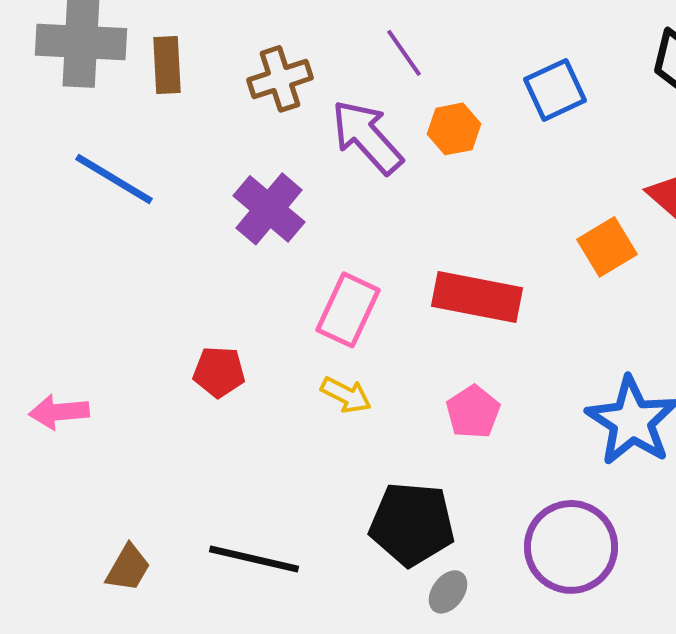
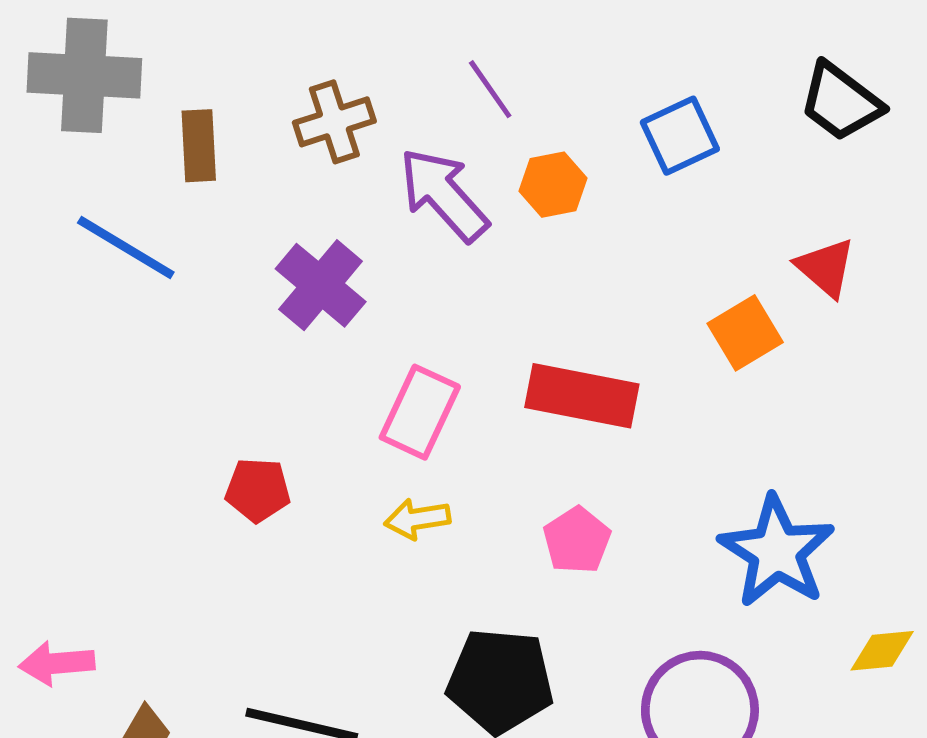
brown rectangle: (167, 65) -> (199, 146), moved
yellow arrow: (346, 395) -> (417, 519), turned 144
pink arrow: (59, 412) -> (57, 663), moved

